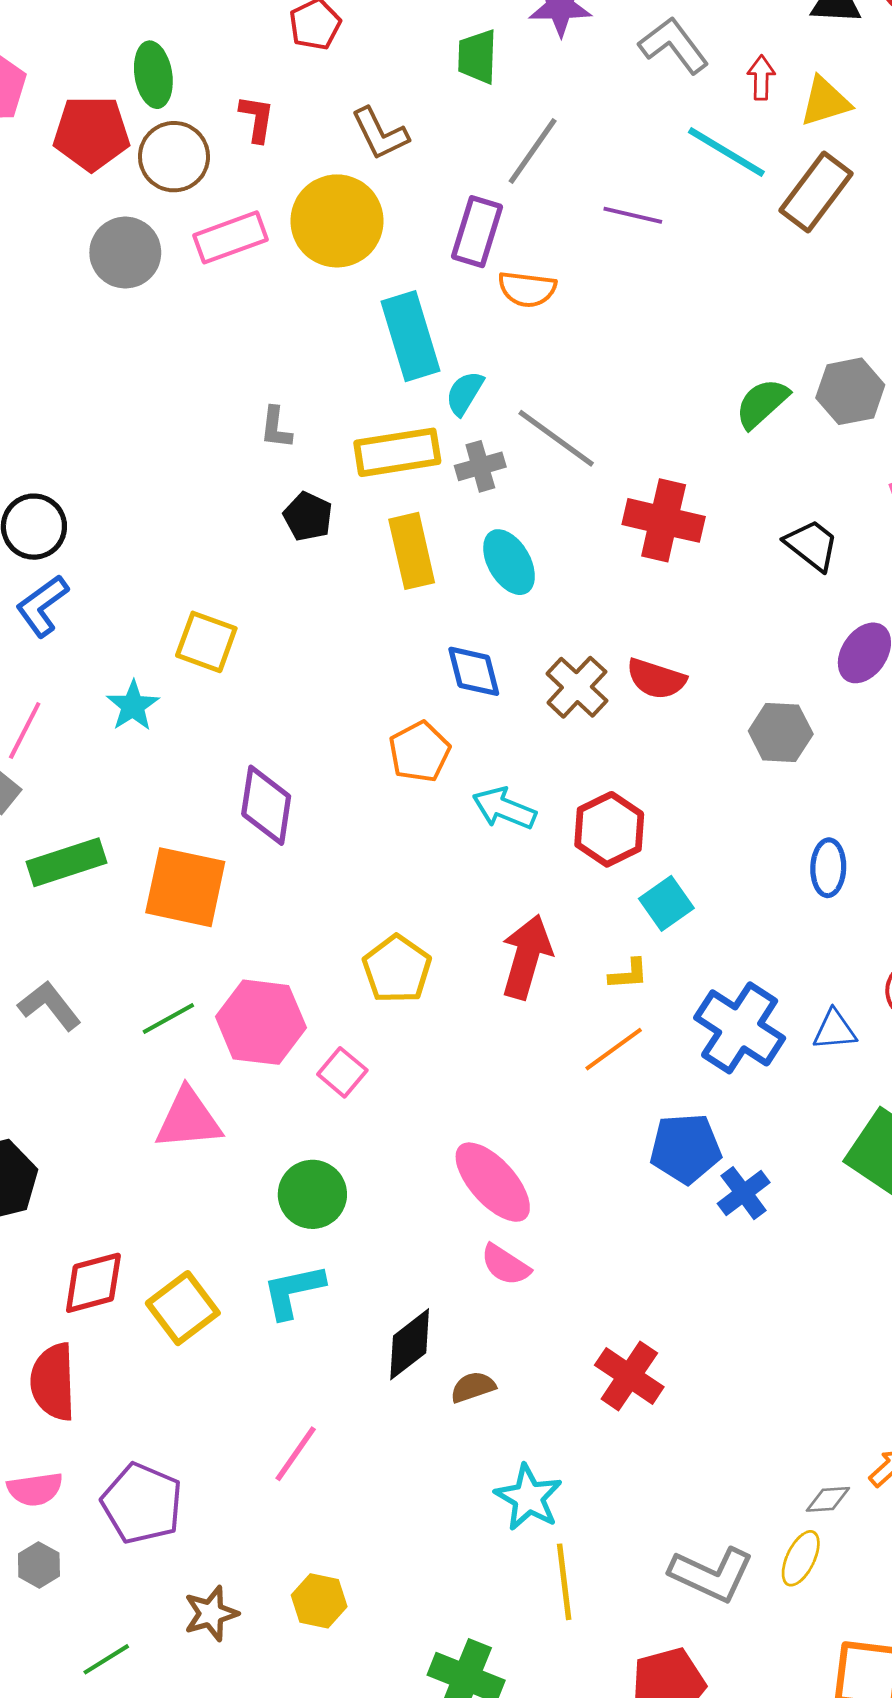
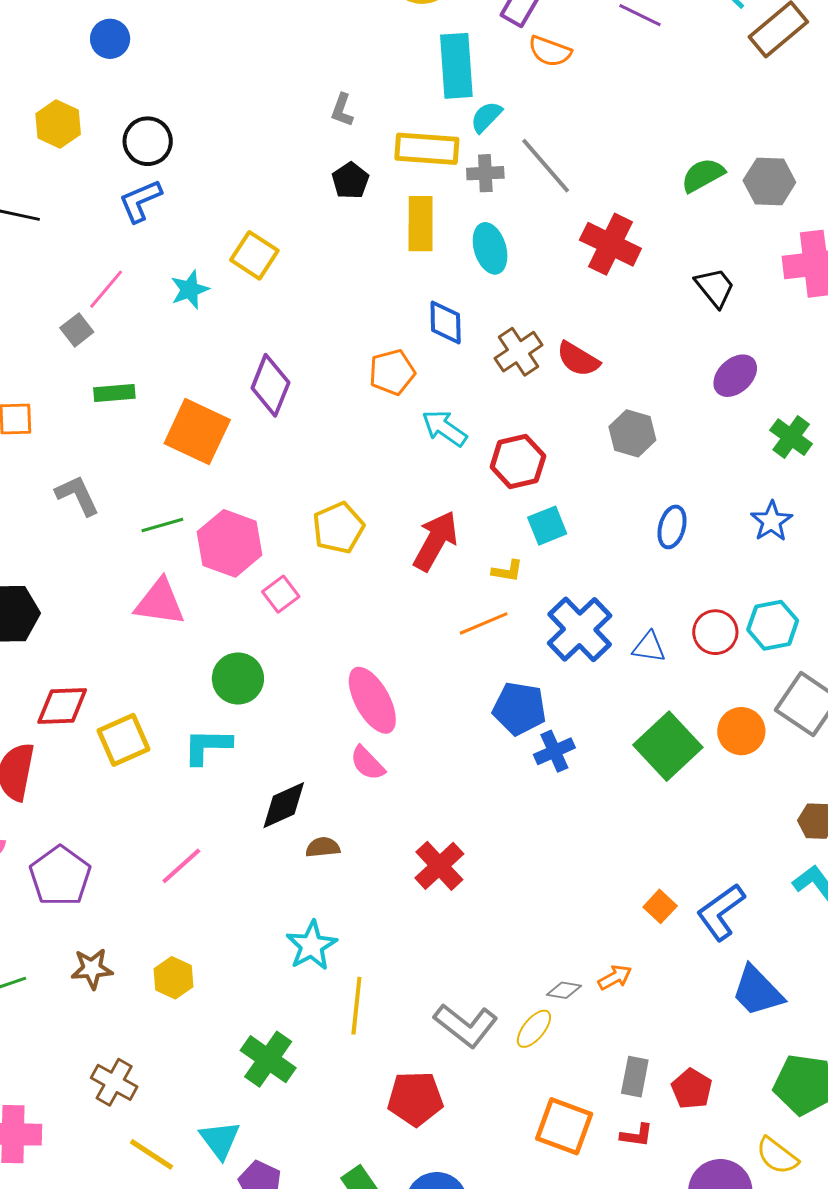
gray hexagon: (781, 732) -> (632, 433), moved
green rectangle: (67, 862) -> (114, 393), size x0.7
cyan star: (529, 1497) -> (312, 946), moved

